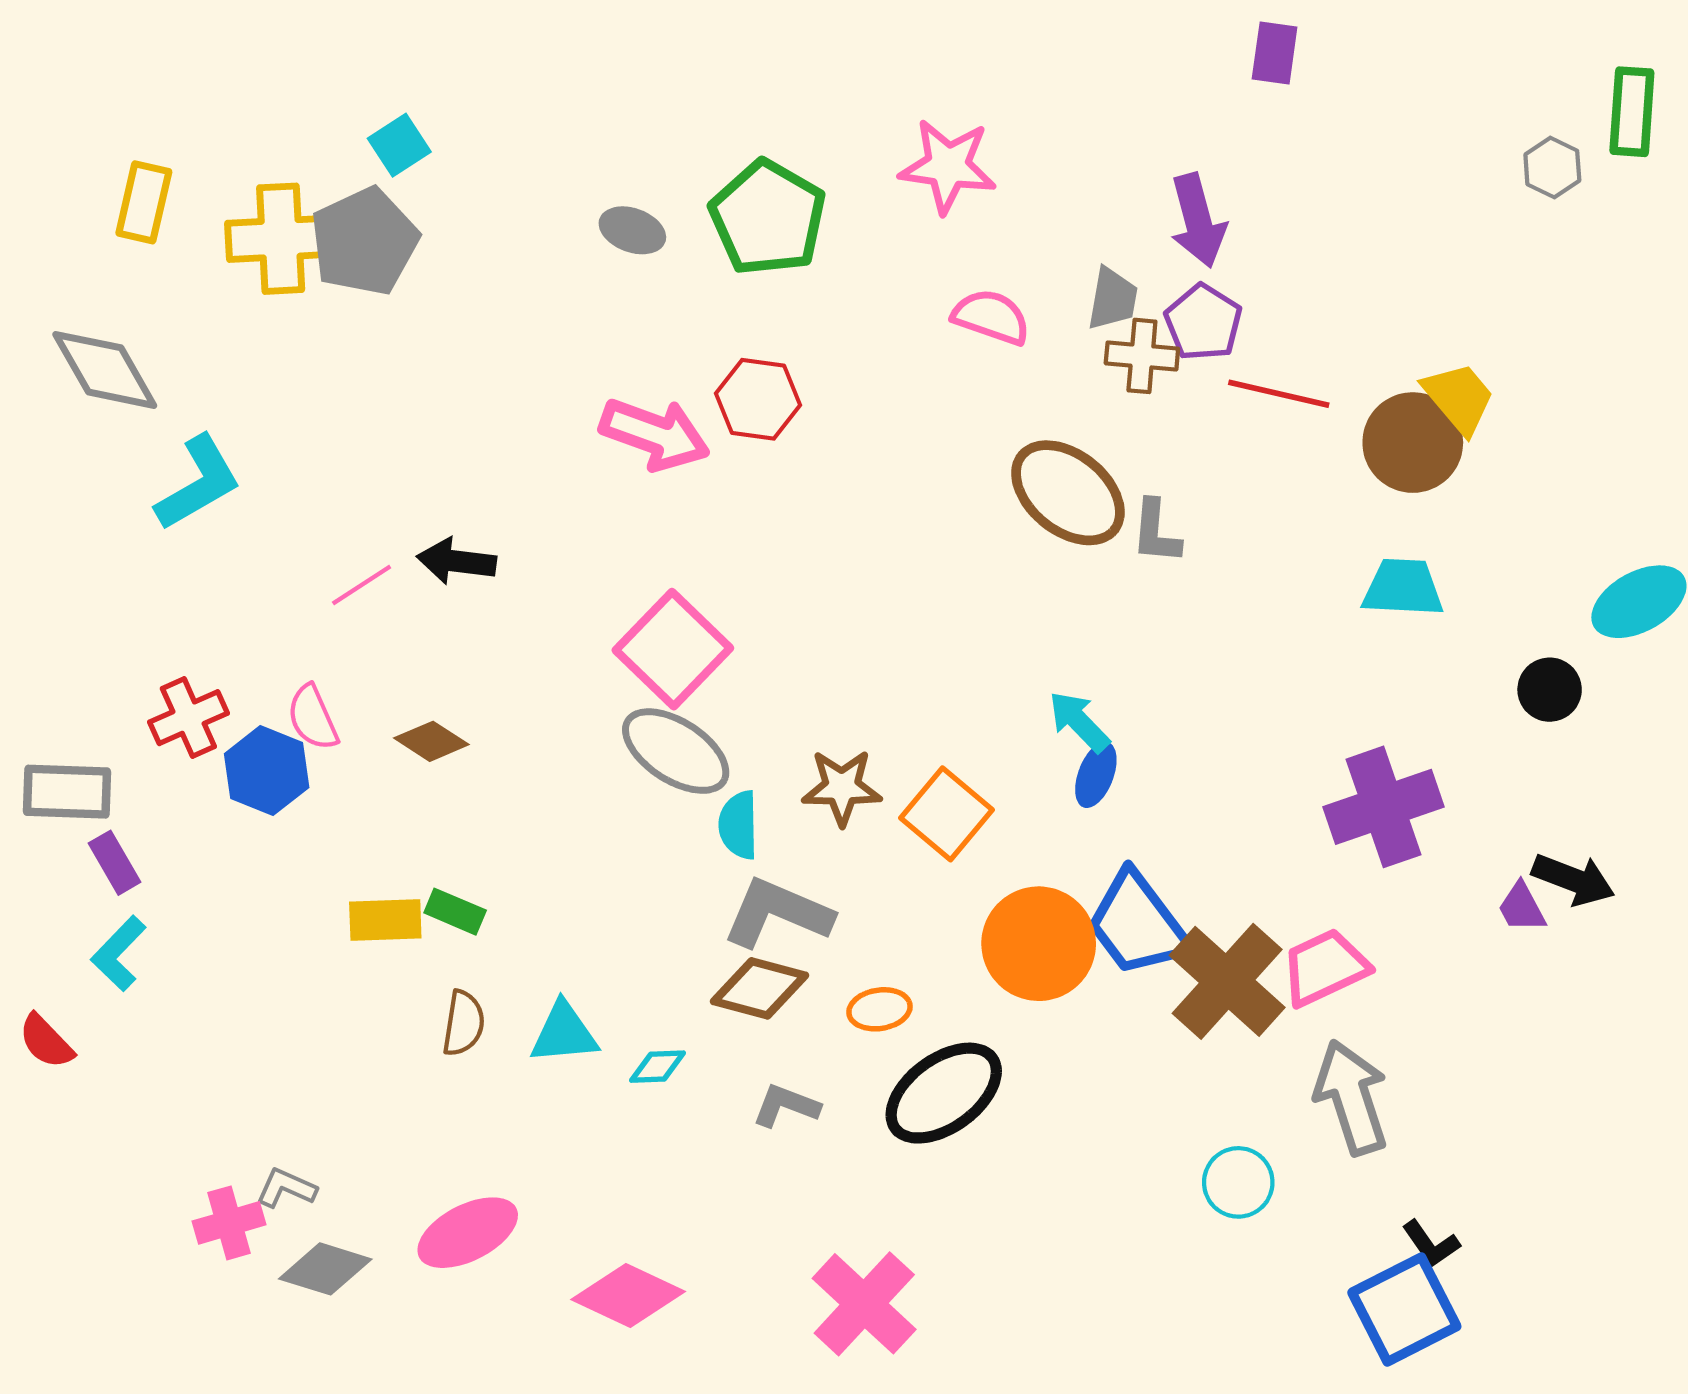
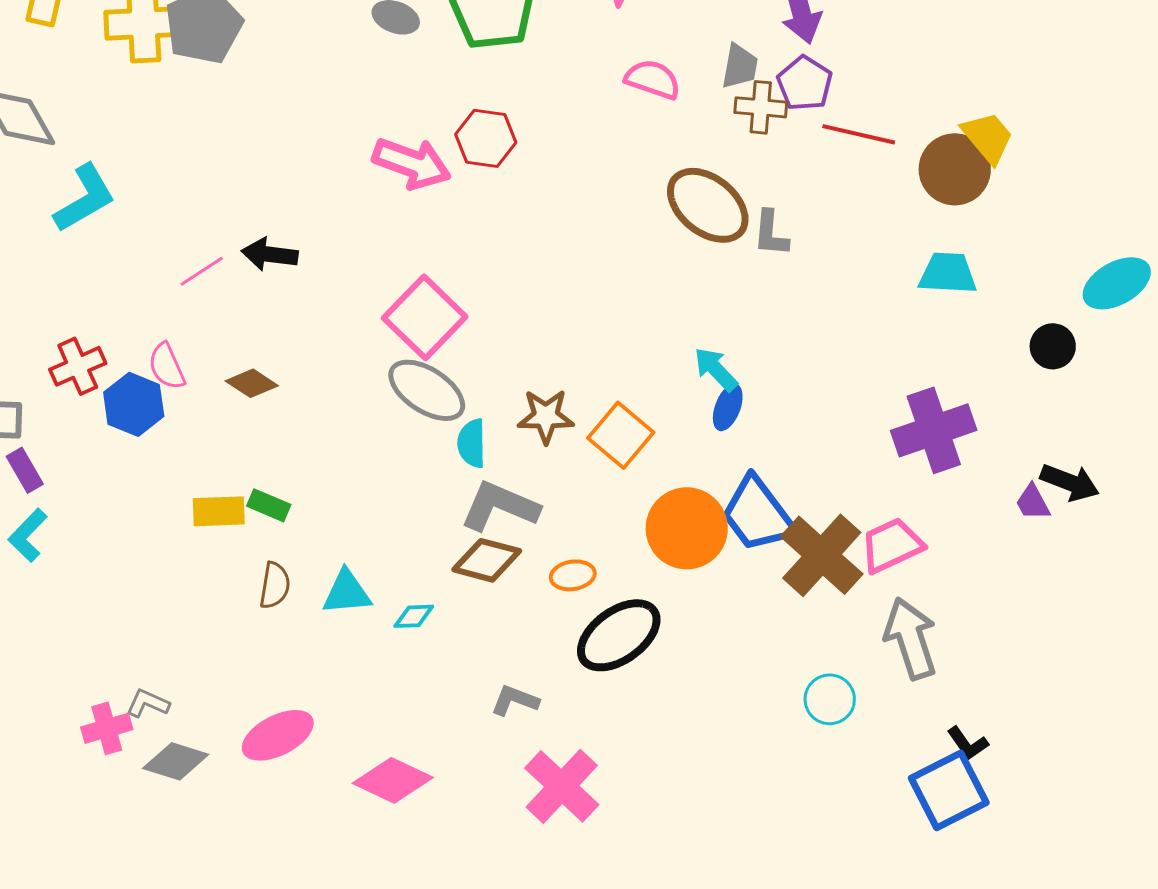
gray L-shape: (786, 1106) -> (515, 700), moved

